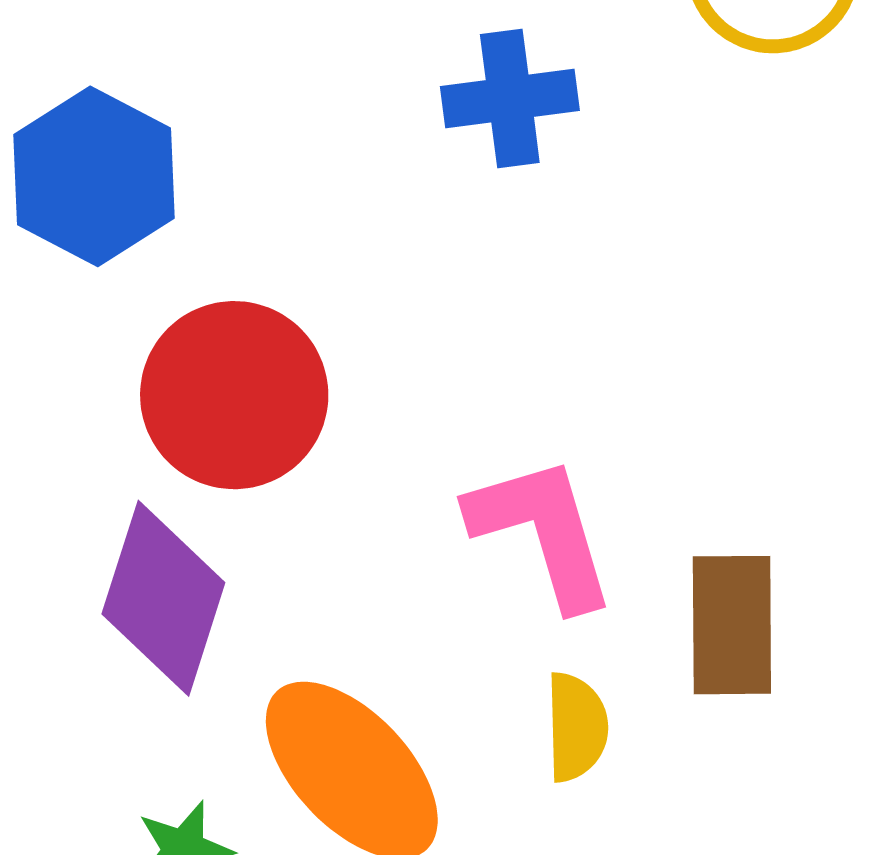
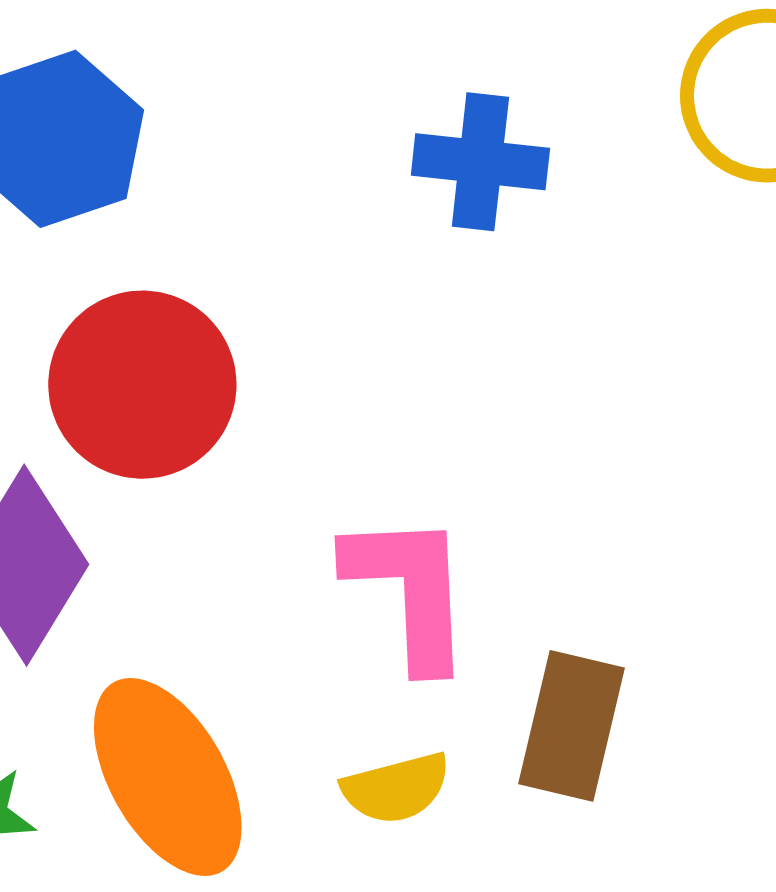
yellow semicircle: (576, 727) -> (396, 788), turned 63

